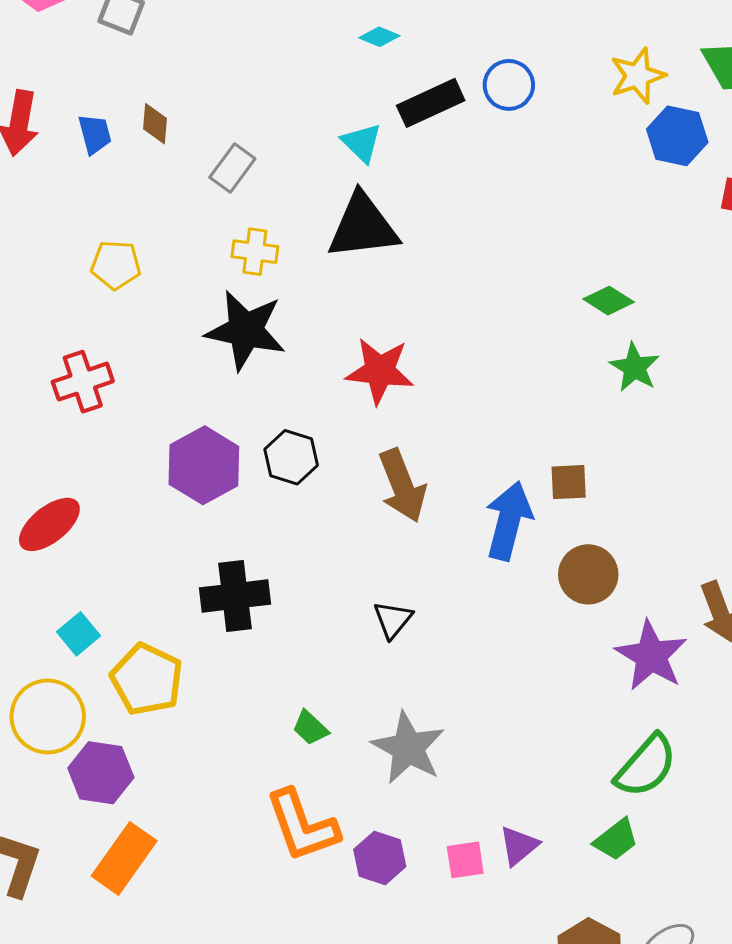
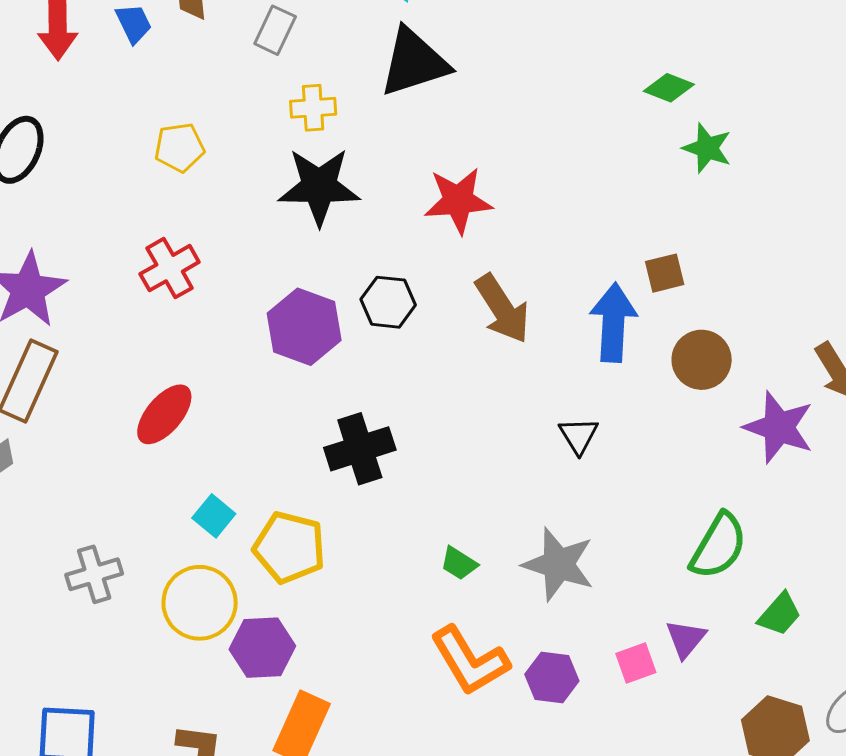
black triangle: (393, 620) -> (579, 436), moved
green semicircle: (646, 766) -> (718, 546), moved

